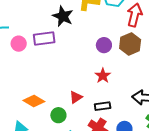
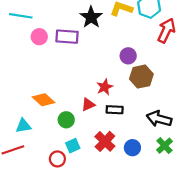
brown hexagon: (130, 44) -> (141, 77), moved
red star: (103, 76) -> (105, 87), moved
black rectangle: (103, 106) -> (115, 110), moved

